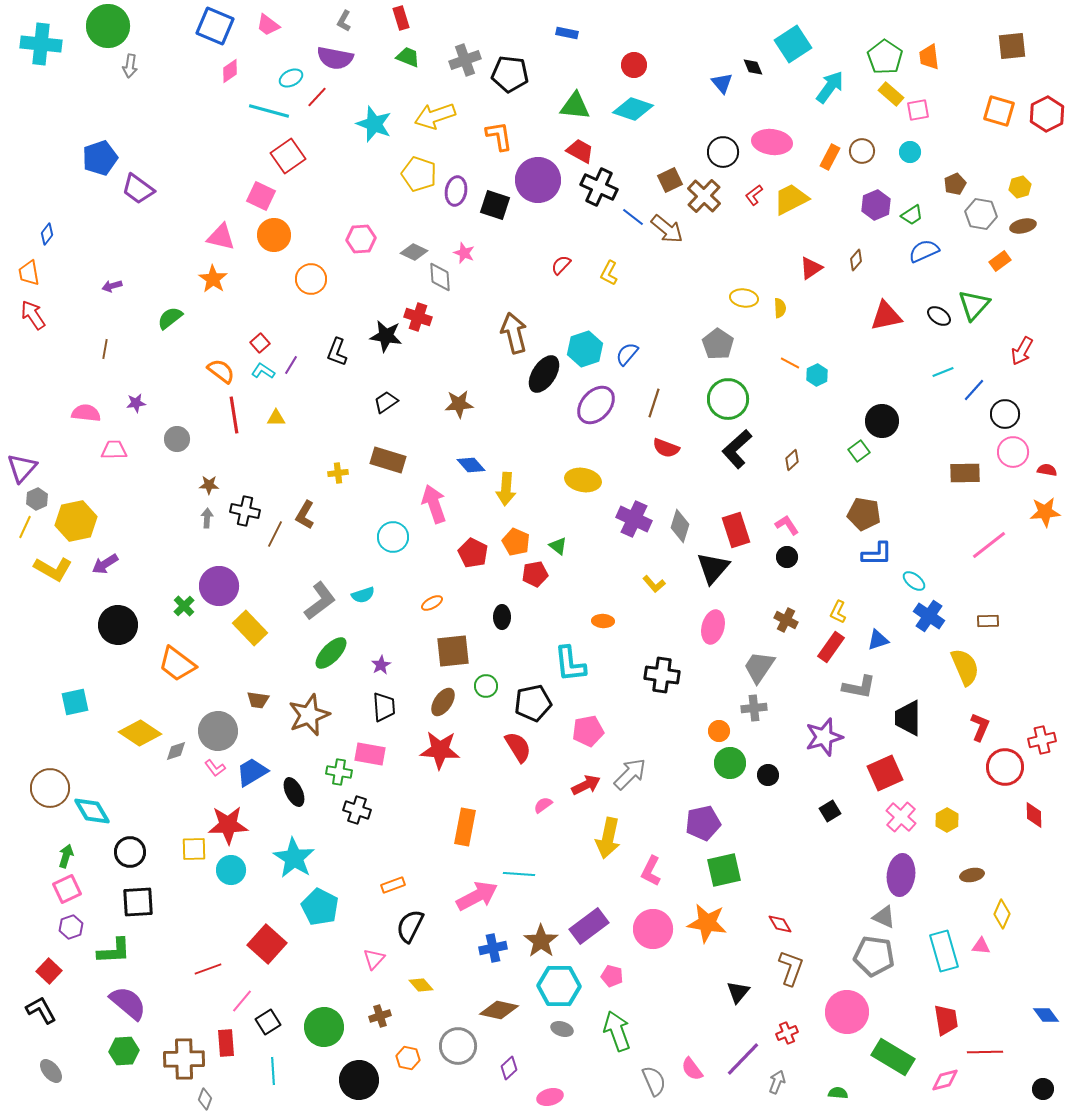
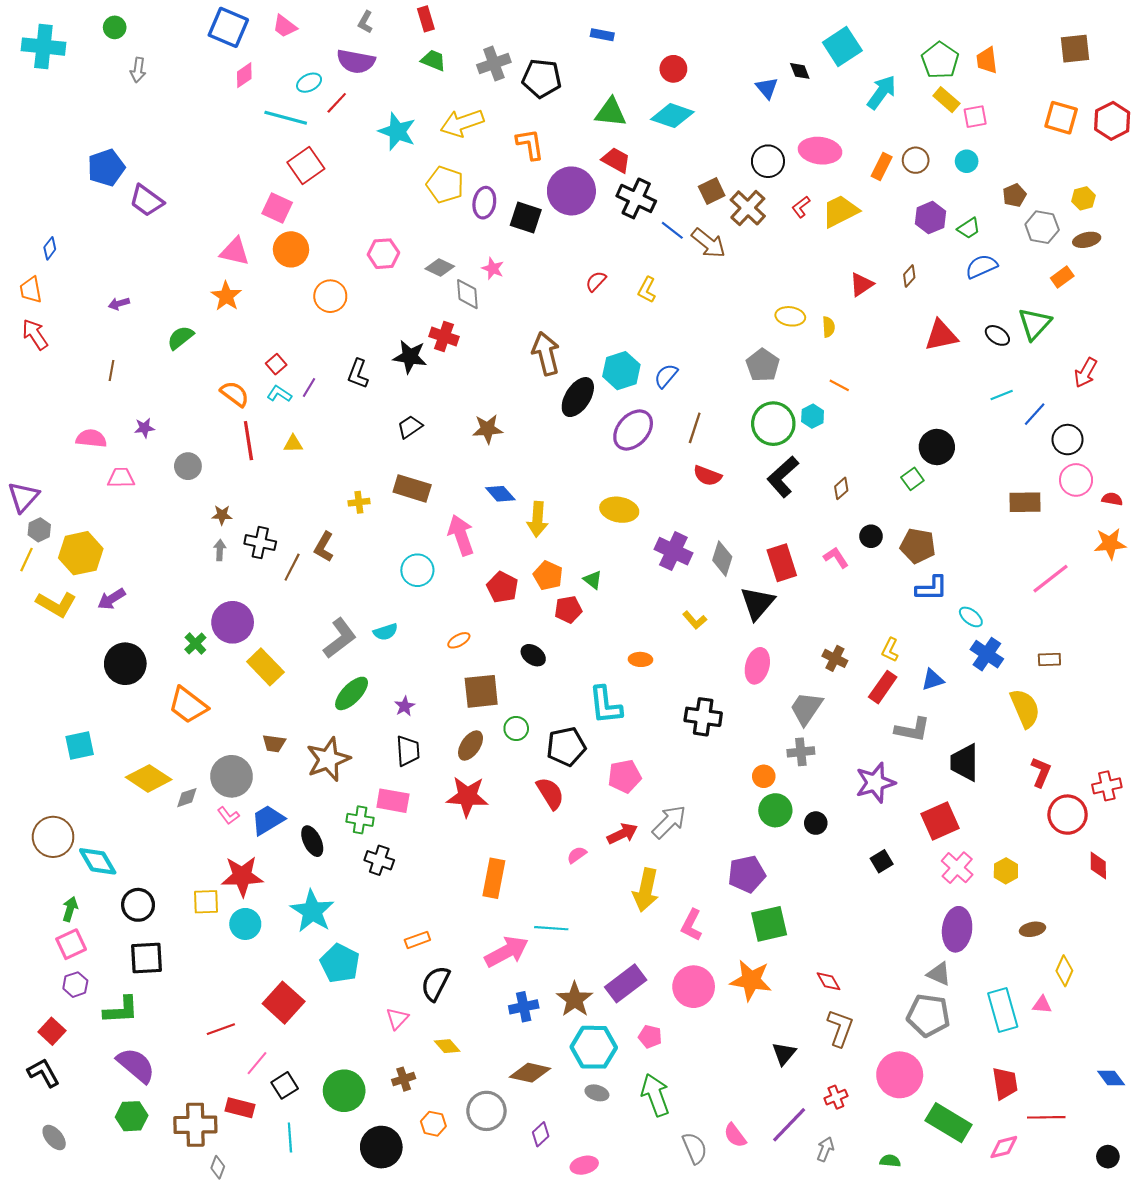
green circle: (108, 26) -> (115, 27), size x0.5
cyan hexagon: (817, 375) -> (813, 416), moved
black circle: (787, 557) -> (871, 536), moved
black ellipse: (502, 617) -> (533, 655), turned -55
red rectangle: (226, 1043) -> (240, 1108), turned -72

